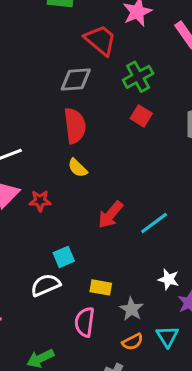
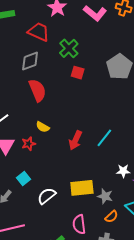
yellow semicircle: (78, 168) -> (43, 127), moved
cyan square: (64, 257) -> (23, 178), moved
yellow rectangle: (101, 287) -> (82, 188), size x1.6
pink semicircle: (85, 322) -> (79, 224), moved

